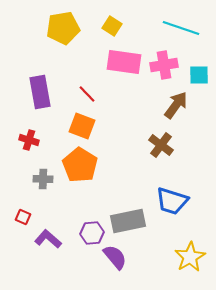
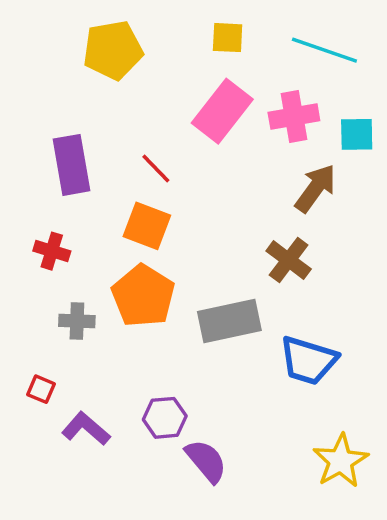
yellow square: (112, 26) -> (228, 38), moved, turned -30
pink rectangle: (124, 62) -> (222, 111), turned -60
gray rectangle: (128, 221) -> (229, 321), moved

